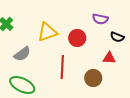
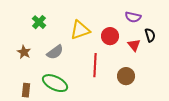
black semicircle: (117, 37) -> (150, 35), turned -128
red triangle: (109, 58) -> (134, 45), moved, turned 48

